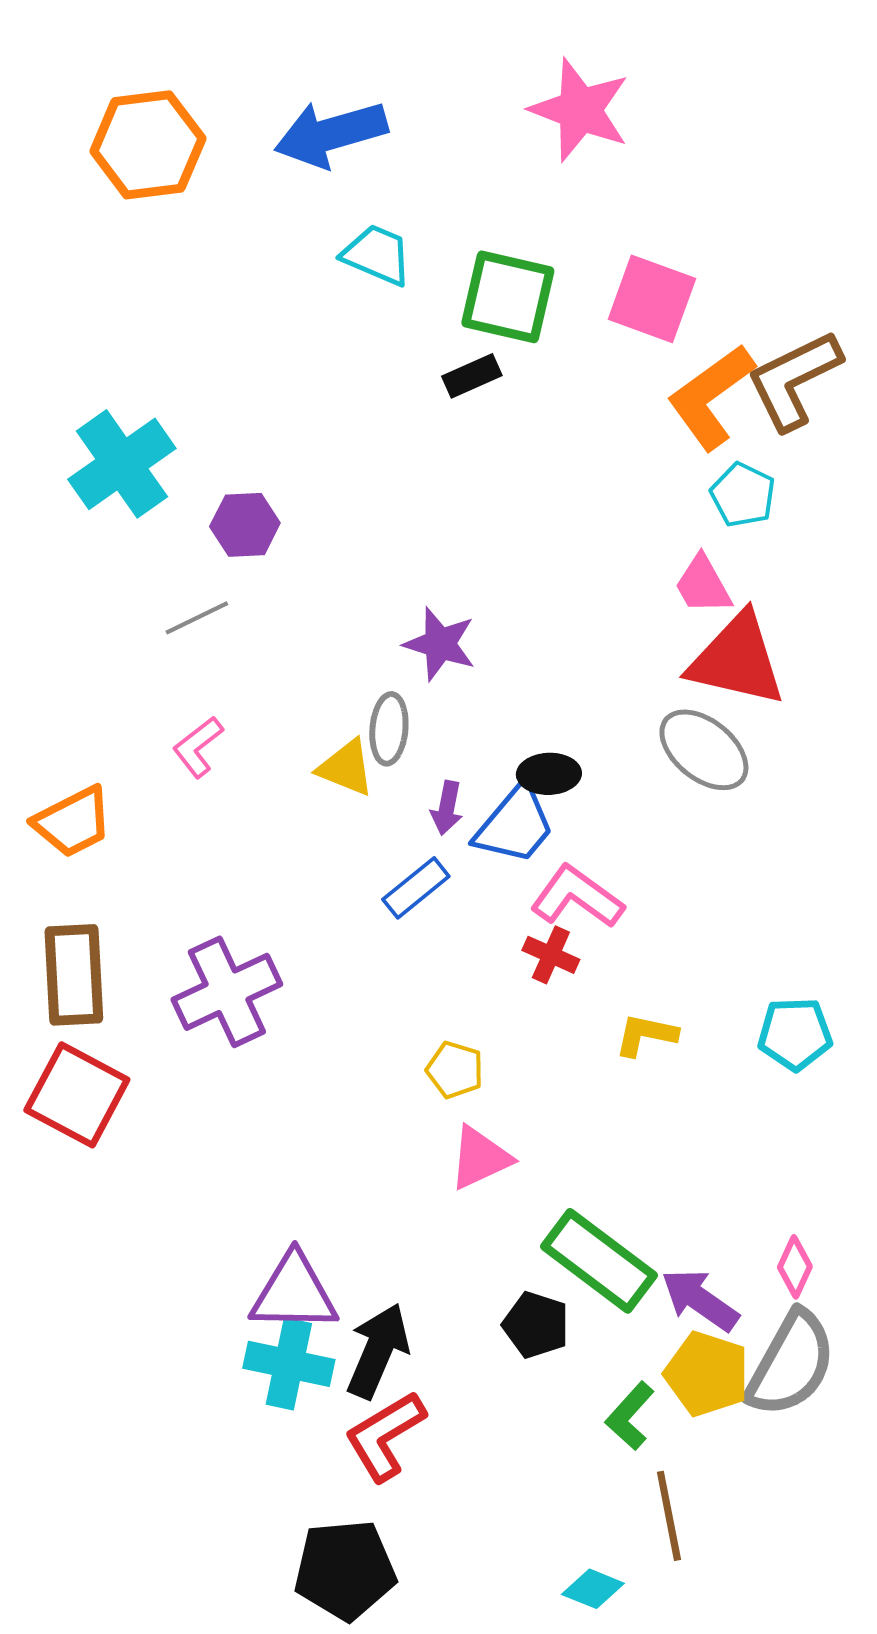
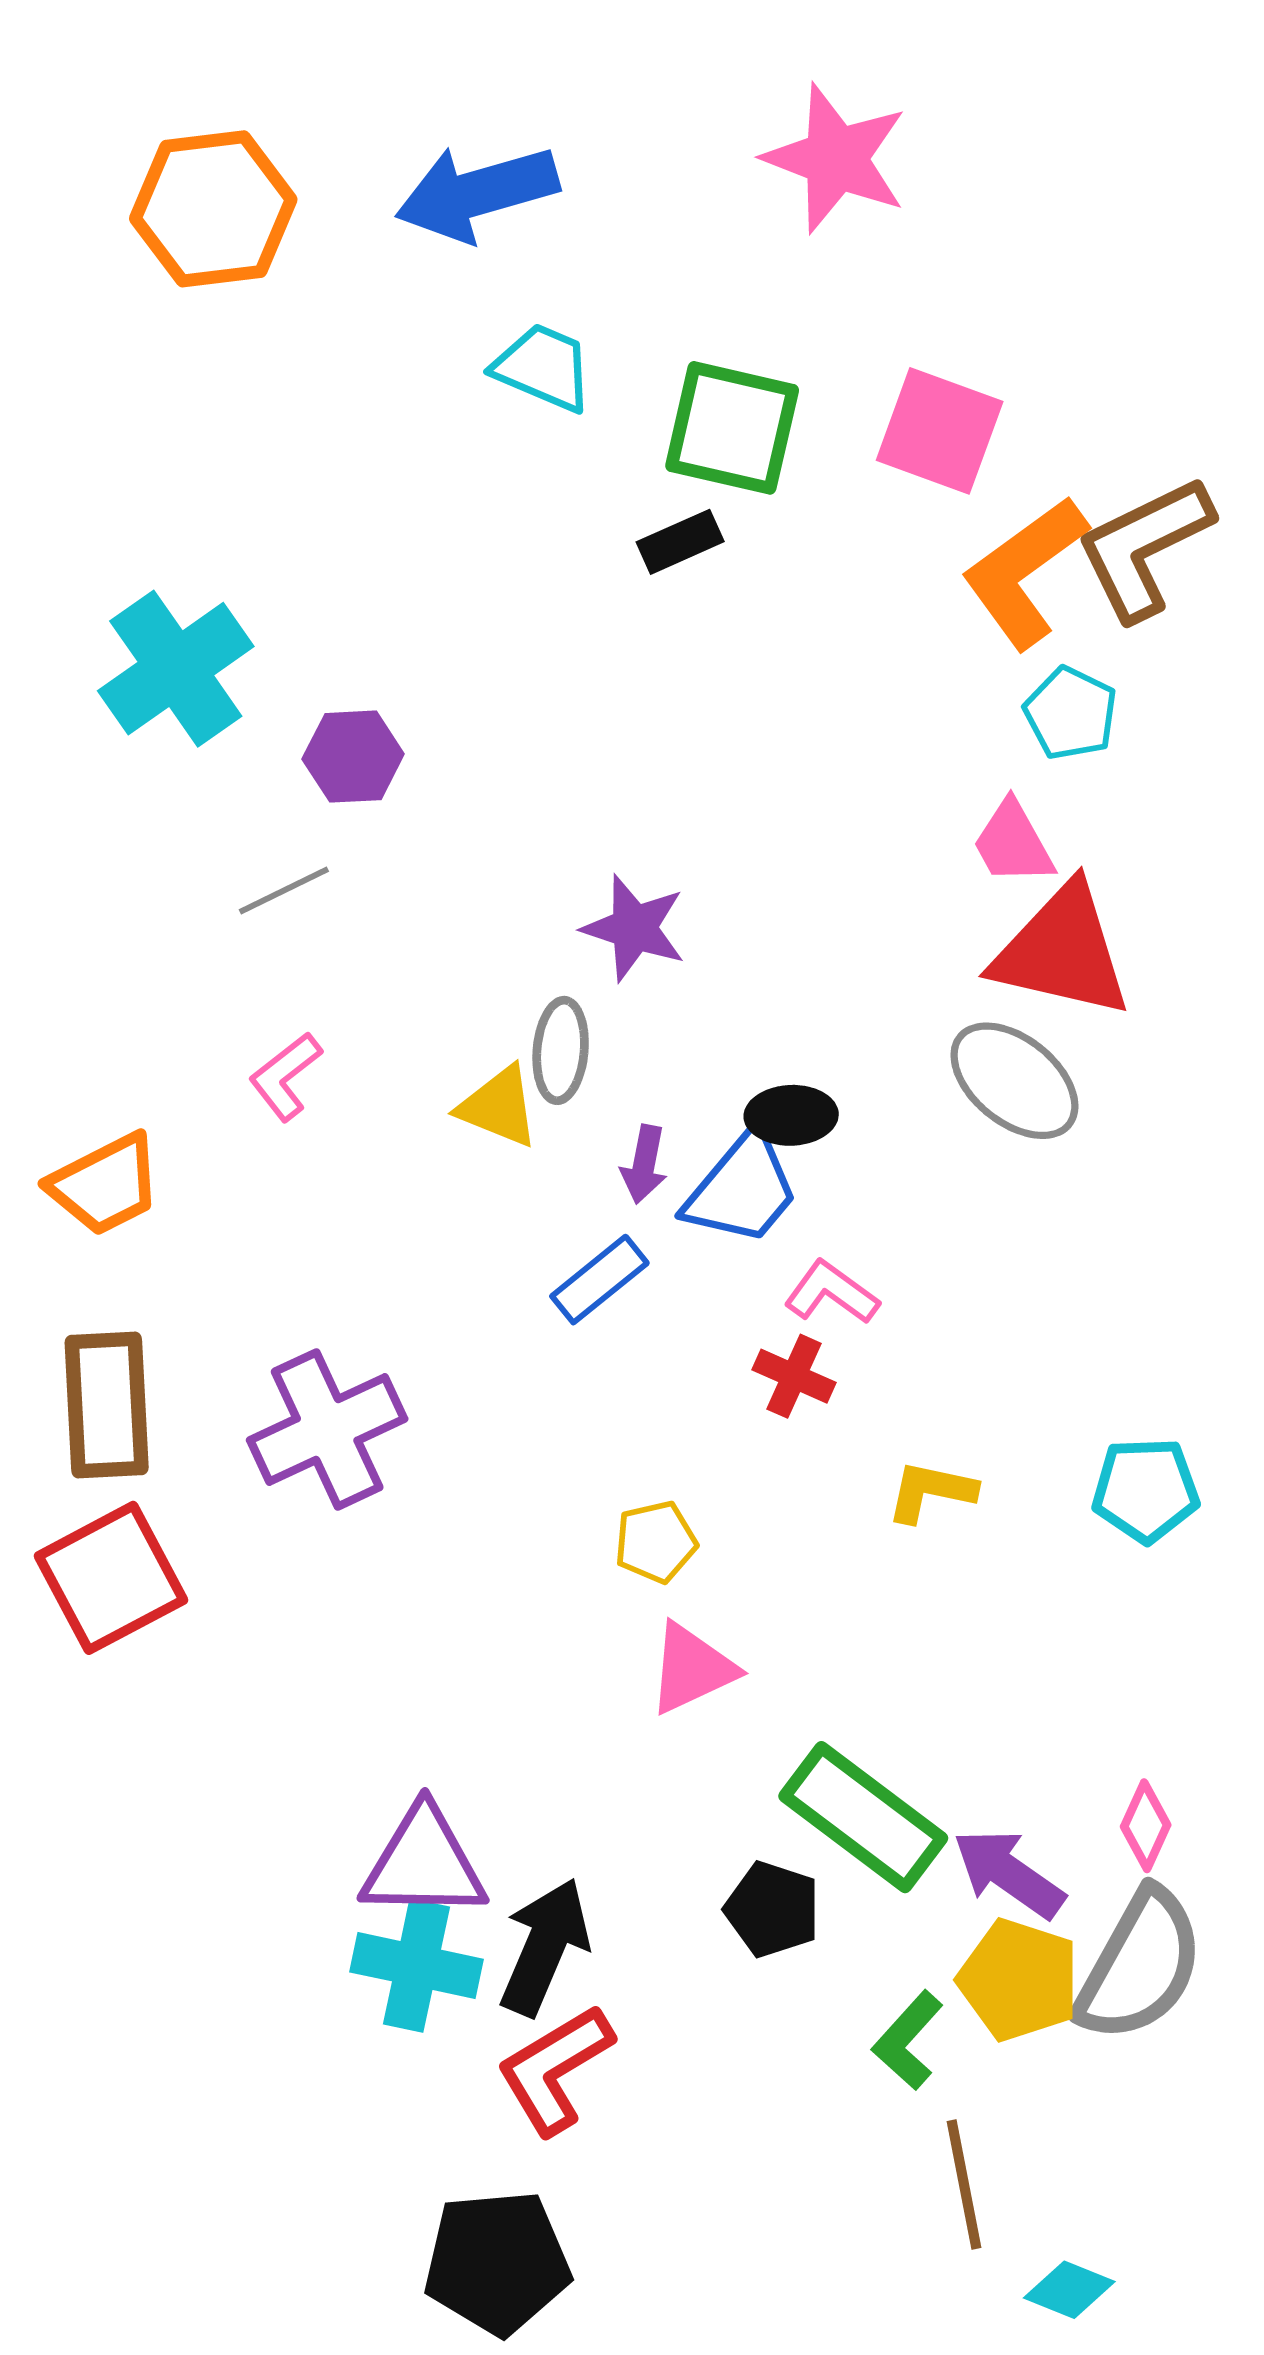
pink L-shape: (577, 897) -> (831, 1293), size x0.7
yellow pentagon: (455, 1070) -> (656, 1542), turned -30
red square: (77, 1095) -> (111, 1578), turned 34
cyan diamond: (593, 1589) -> (1069, 2290), moved

